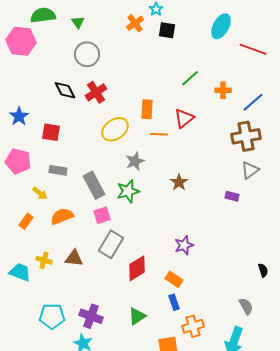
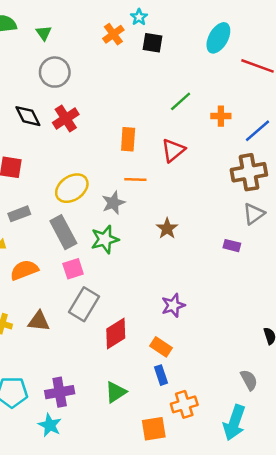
yellow ellipse: (115, 129) -> (72, 188), moved
orange line: (159, 134) -> (135, 180), moved
gray rectangle: (58, 170) -> (19, 214), turned -30
purple cross: (91, 316) -> (60, 392), turned -30

